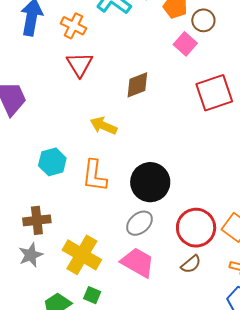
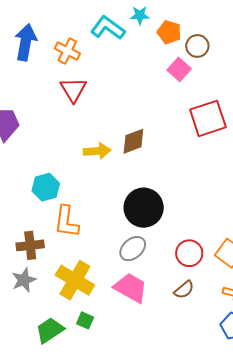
brown diamond: (137, 85) -> (133, 141), moved
yellow arrow: (104, 126) -> (97, 151), turned 152
orange L-shape: (95, 176) -> (66, 222), moved
red circle: (196, 228) -> (189, 253), size x0.7

